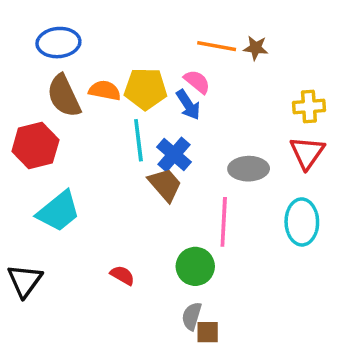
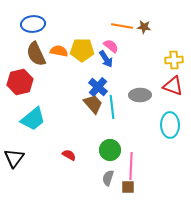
cyan line: (138, 140) -> (112, 107), moved
red triangle: (307, 153) -> (173, 86), turned -45
pink line: (224, 222) -> (131, 166), moved
brown square: (208, 332) -> (128, 187), moved

